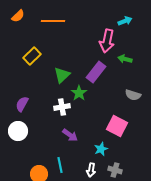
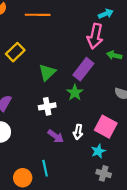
cyan arrow: (125, 21) -> (106, 14), moved
green star: (79, 93) -> (75, 93), moved
cyan star: (101, 149) -> (98, 151), moved
white arrow: (91, 170) -> (78, 132), moved

